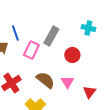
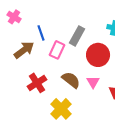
red circle: (72, 55) -> (98, 55), size x1.5

